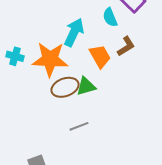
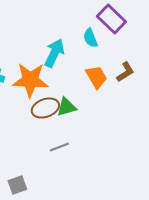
brown L-shape: (126, 46) -> (125, 72), moved
orange trapezoid: (100, 56) -> (96, 77), moved

